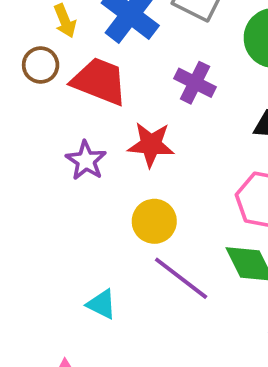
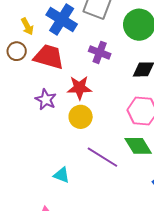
yellow circle: (154, 221) -> (81, 117), moved

